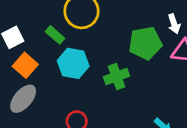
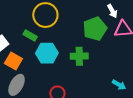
green cross: (117, 76) -> (79, 56), turned 30

